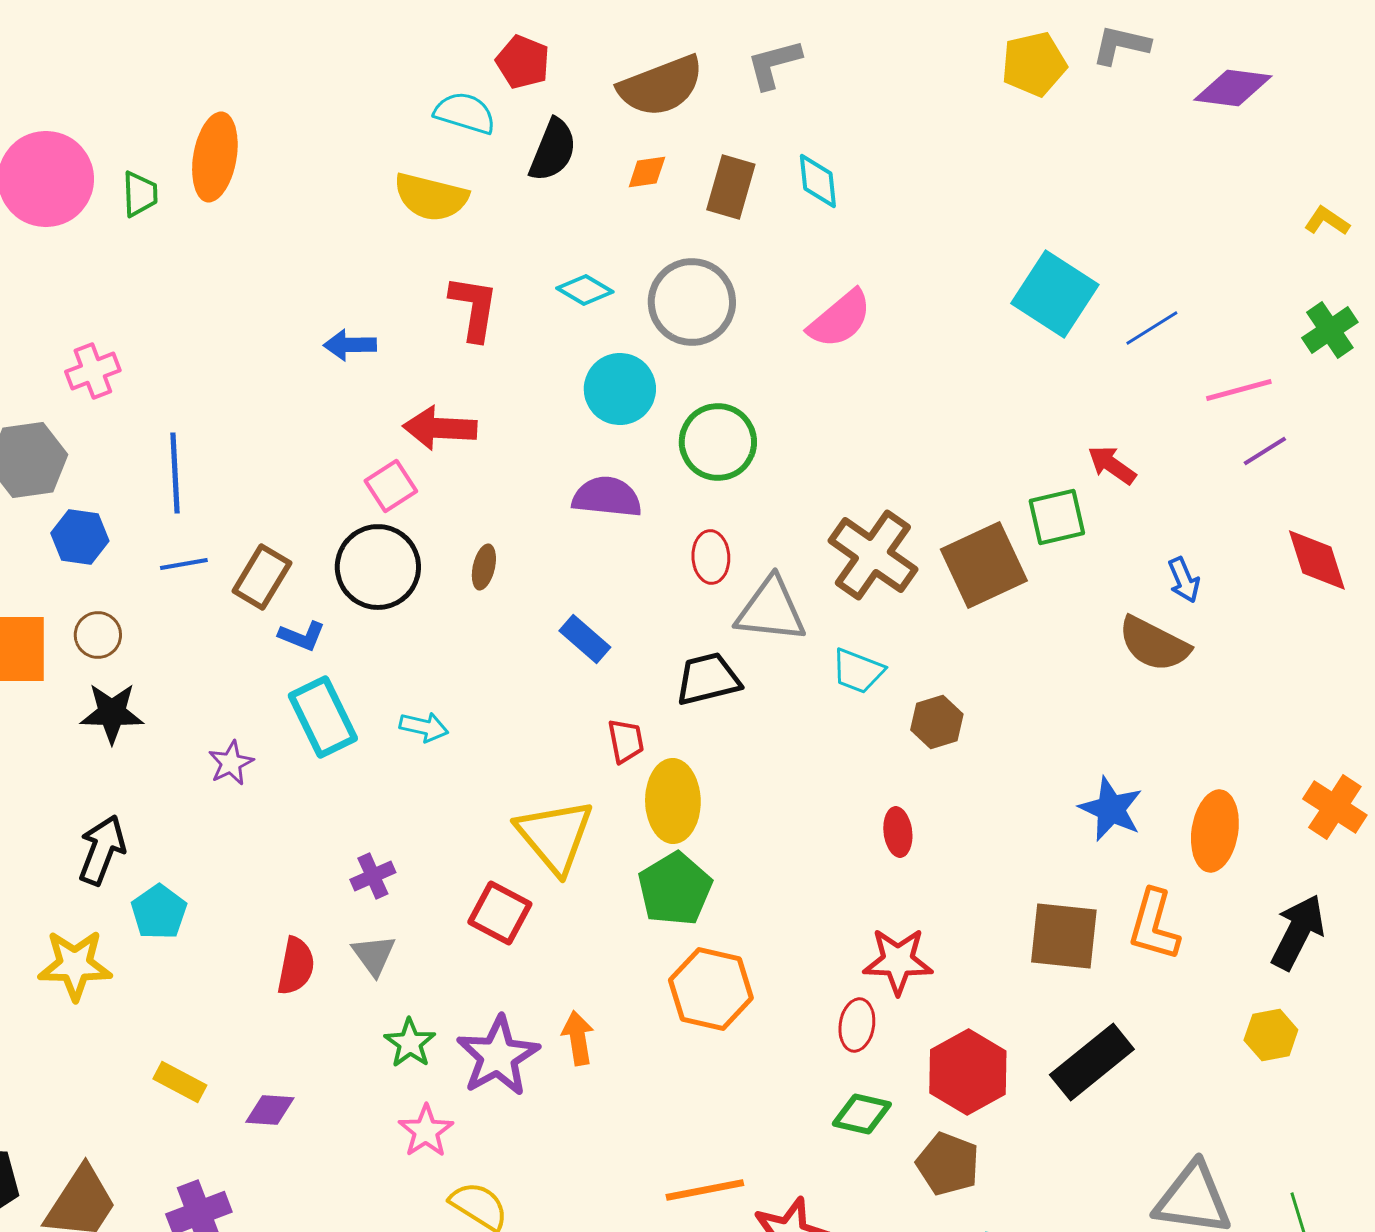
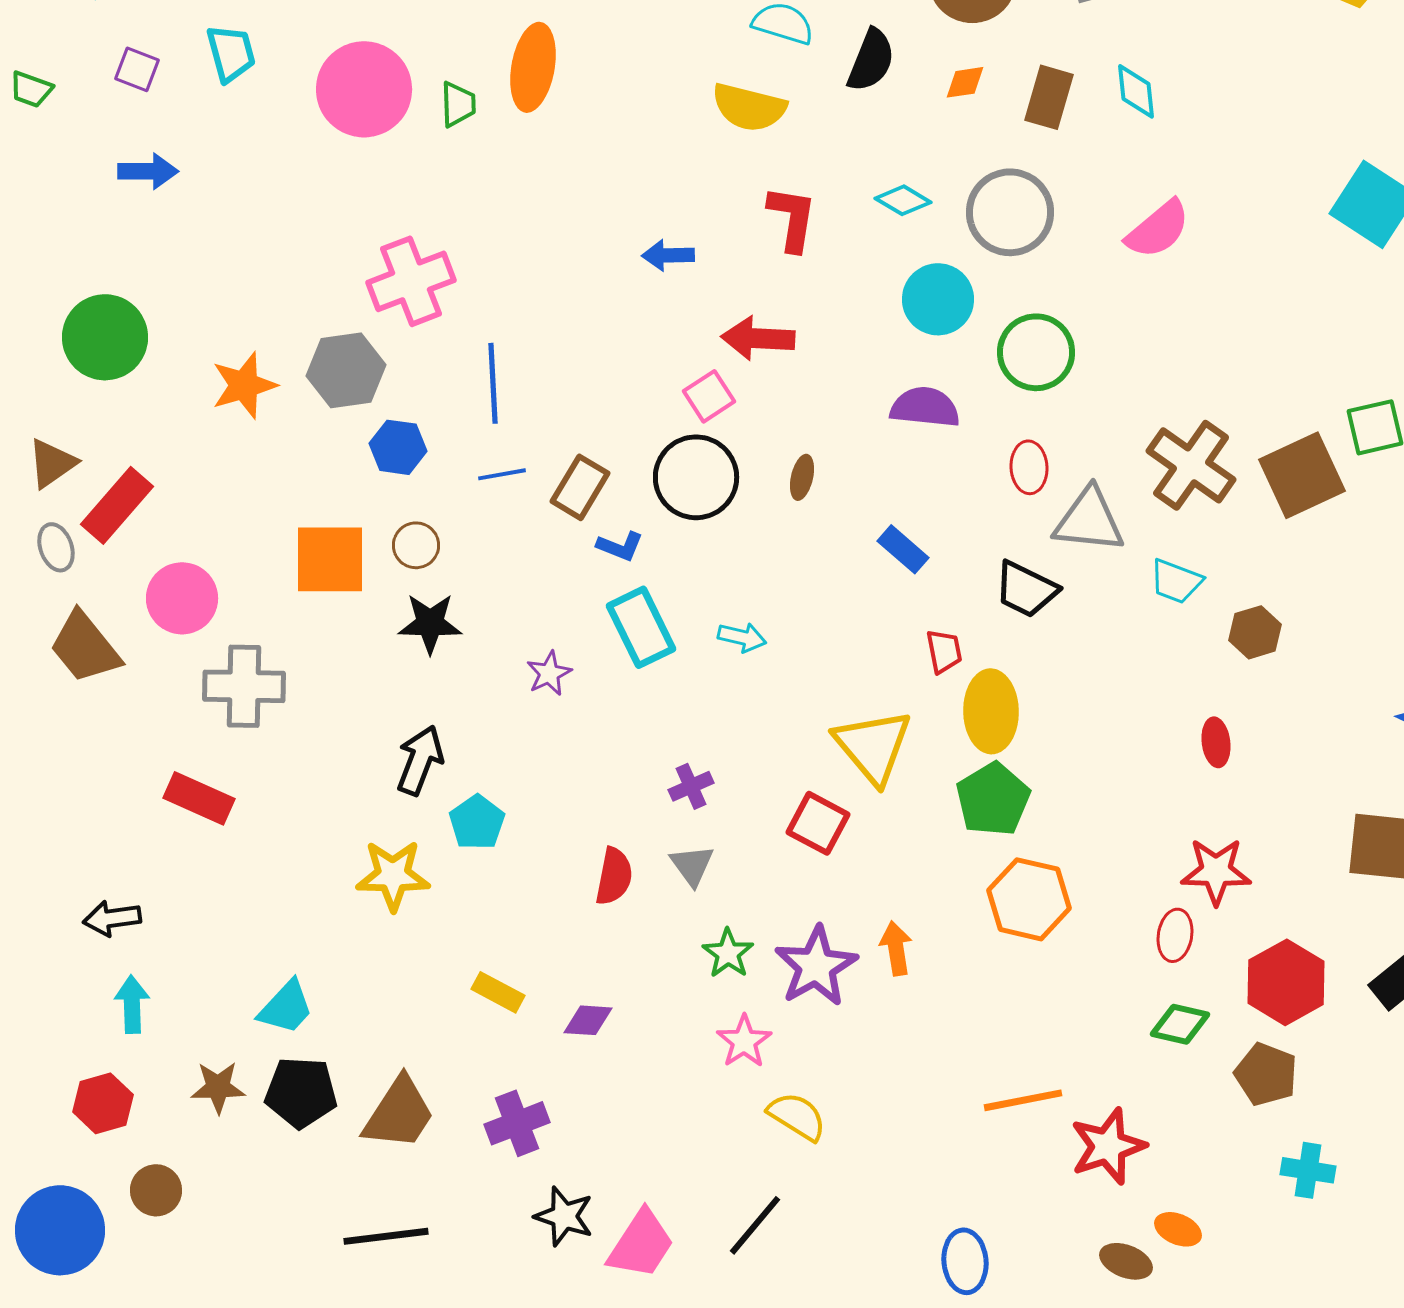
pink cross: (93, 371) -> (411, 281), size x1.6
black trapezoid: (708, 679) -> (1026, 589), turned -140

